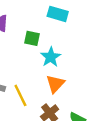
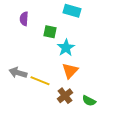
yellow line: (20, 95) -> (40, 81), turned -42

